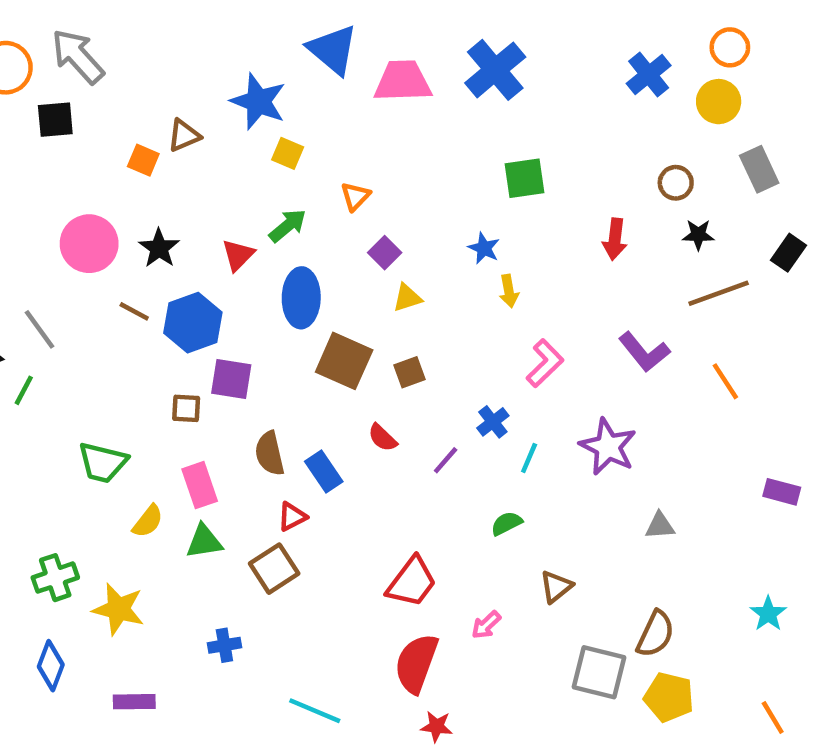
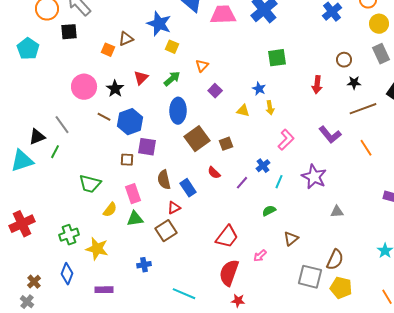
yellow circle: (719, 102) -> (379, 24), moved
red triangle: (238, 255) -> (141, 78), moved
yellow triangle: (407, 298) -> (243, 111), moved, turned 32
brown square: (344, 361) -> (197, 139), turned 30

